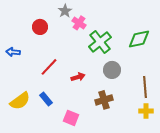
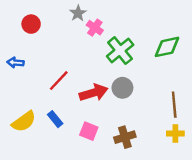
red circle: (40, 27) -> (31, 24), moved
gray circle: (112, 70) -> (122, 88), moved
red arrow: (78, 77) -> (94, 93), size x1.6
brown cross: (104, 100) -> (125, 137), moved
pink square: (71, 118) -> (89, 131), moved

